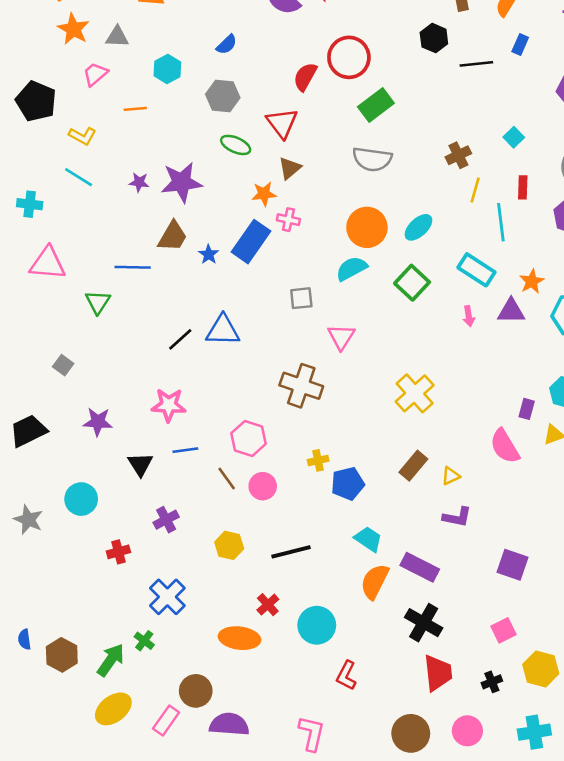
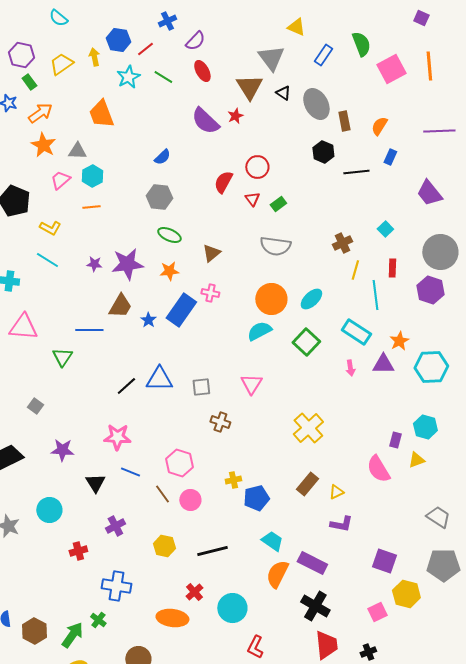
red circle: (349, 57) -> (257, 167), size x0.7
cyan hexagon: (167, 69) -> (92, 176), moved
green rectangle: (376, 105) -> (278, 204), size x0.6
red triangle: (282, 123) -> (252, 199), moved, size x0.6
orange star: (264, 194) -> (169, 271), moved
gray square: (301, 298) -> (201, 387), moved
brown cross: (301, 386) -> (220, 422), size x0.6
blue line: (185, 450) -> (130, 472), turned 30
blue cross: (167, 597) -> (116, 586), turned -36
yellow hexagon: (541, 669) -> (406, 594), moved

